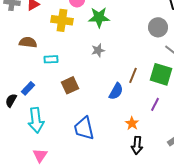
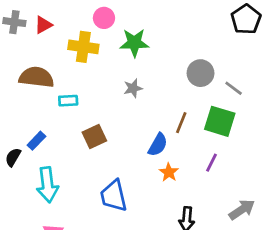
gray circle: (158, 27) -> (201, 73), moved
brown semicircle: (28, 42) -> (36, 77), size x1.4
orange star: (132, 123) -> (169, 172), moved

